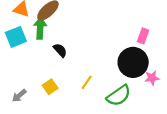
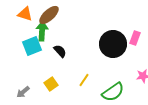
cyan square: (16, 37) -> (32, 46), moved
black circle: (133, 62) -> (113, 44), moved

